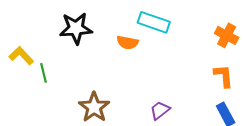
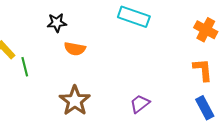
black star: (76, 28) -> (57, 23), size x0.6
orange semicircle: (127, 42) -> (75, 49), moved

